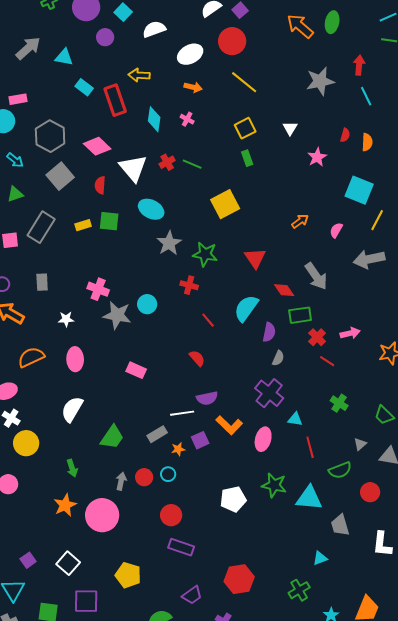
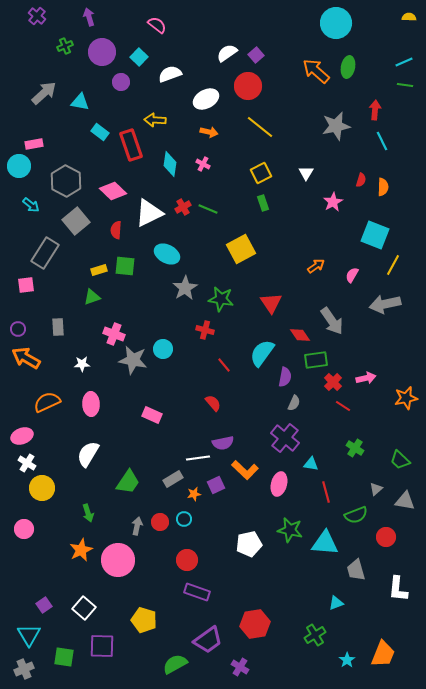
white triangle: (133, 168) -> (149, 213), turned 44
green triangle: (15, 194) -> (92, 297), moved
gray rectangle: (41, 227) -> (45, 253), moved
purple trapezoid: (192, 595) -> (208, 640), size x1.4

